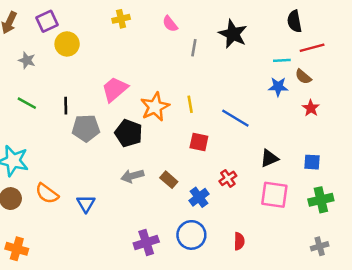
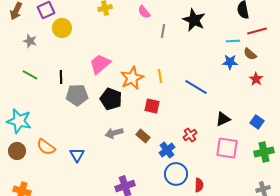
red square: (199, 142) -> (152, 106), moved
blue square: (312, 162) -> (257, 122), turned 32
blue circle: (191, 235) -> (176, 174), moved

